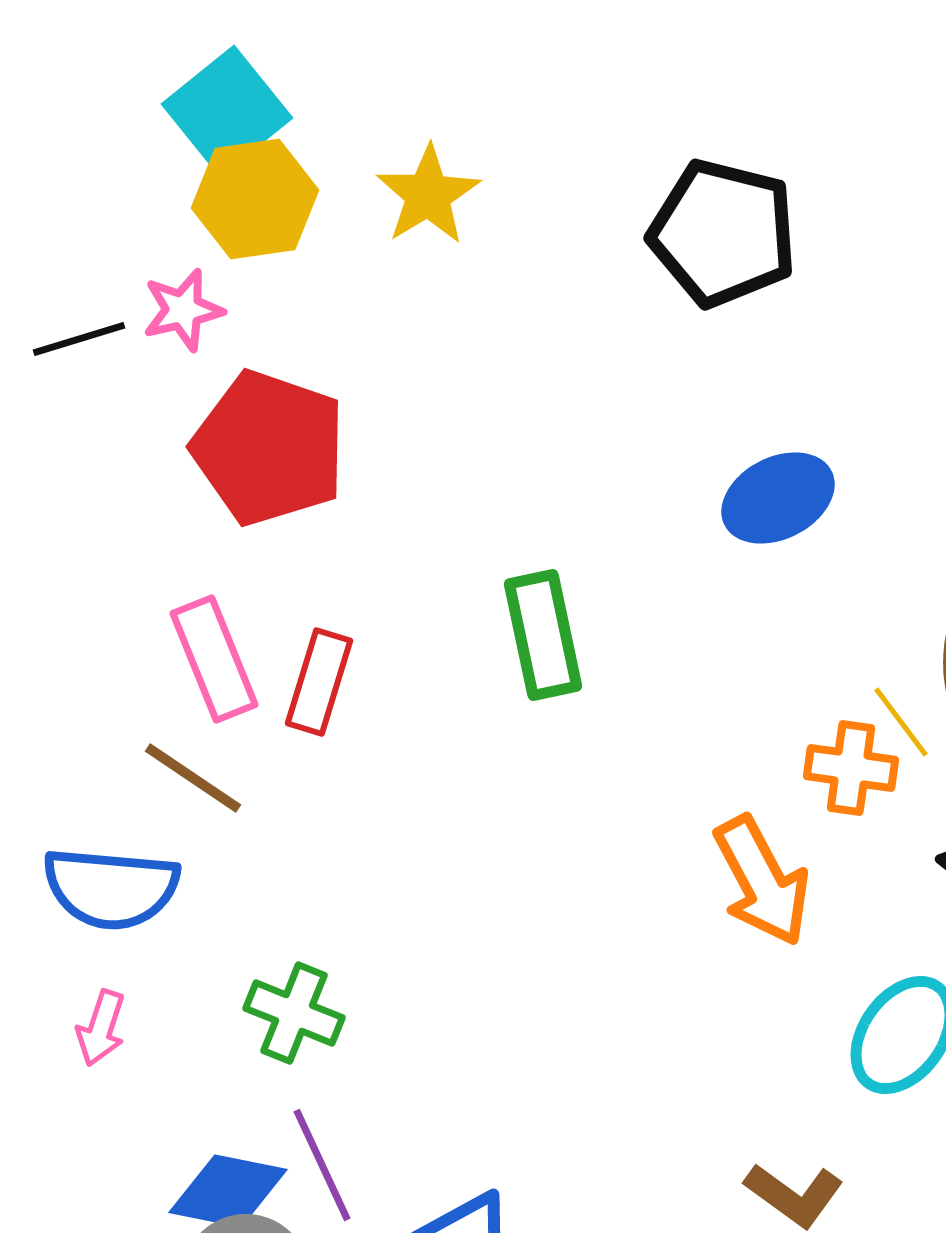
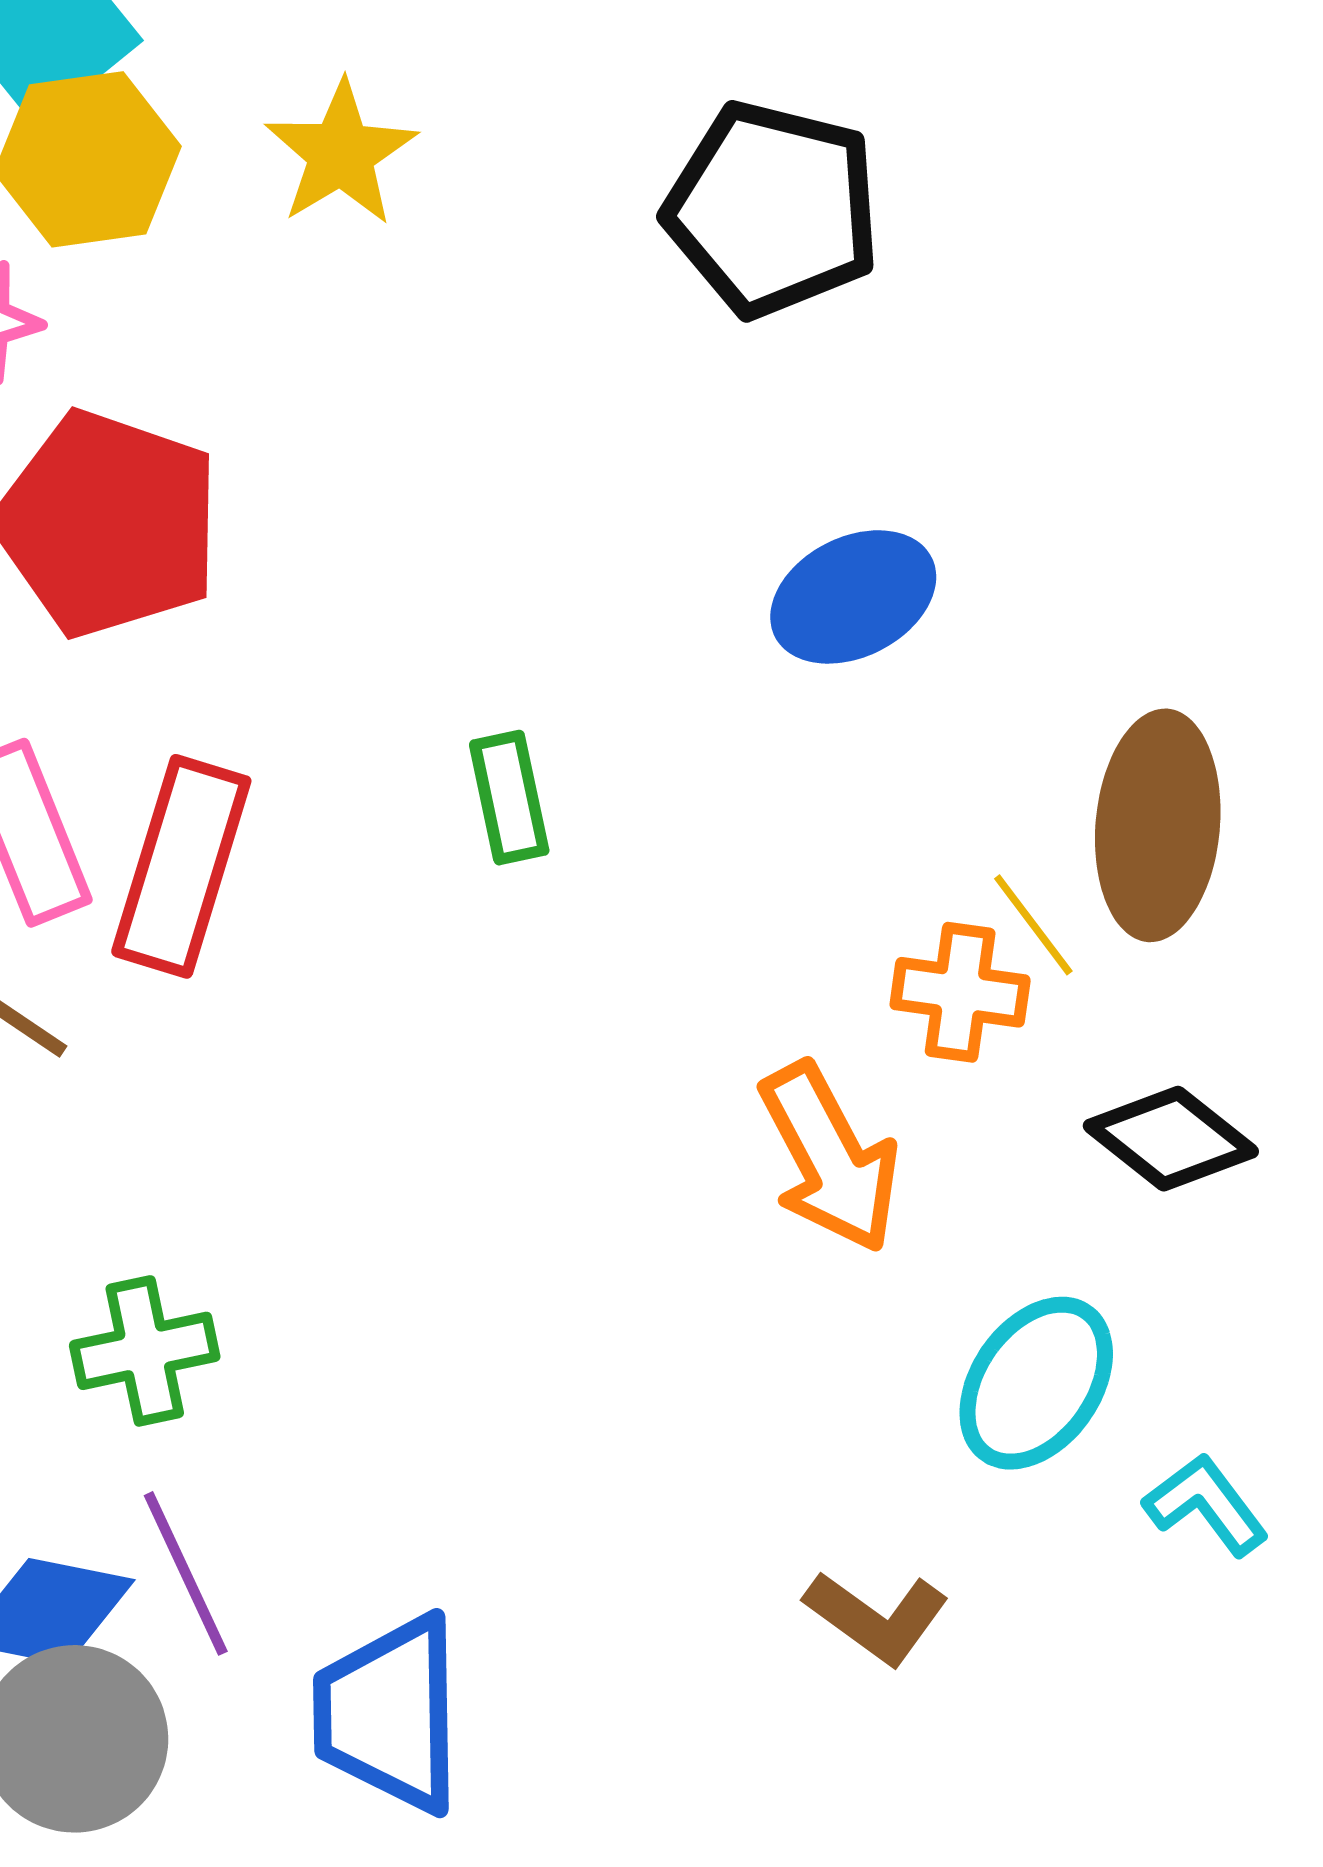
green rectangle: (543, 635) -> (509, 798), size x0.7
red rectangle: (319, 682) -> (181, 866), size x1.4
green cross: (294, 1013) -> (145, 1351), turned -34

